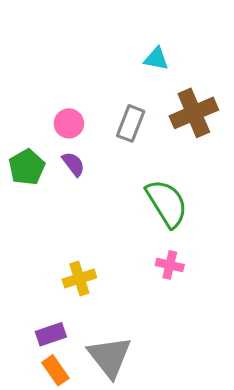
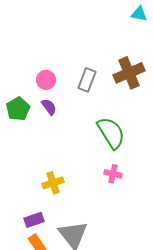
cyan triangle: (156, 59) -> (139, 14), moved

